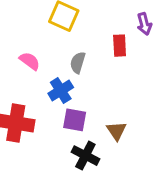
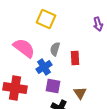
red rectangle: (120, 46) -> (75, 58), moved
pink semicircle: (30, 61) -> (24, 48), size x1.6

